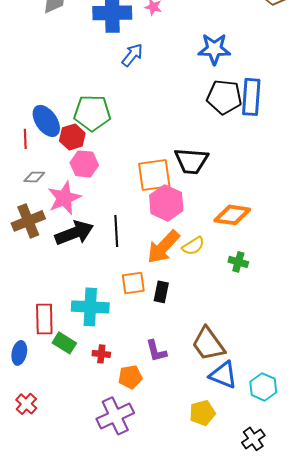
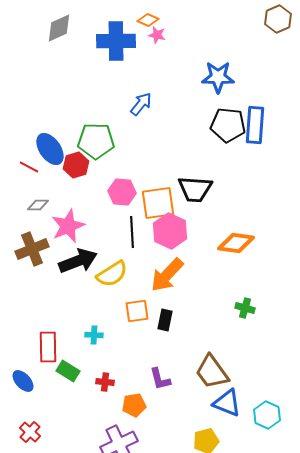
blue arrow: (132, 55) -> (141, 104), moved
red line: (25, 139) -> (29, 167), turned -60
pink hexagon: (84, 164) -> (122, 192), moved
black line: (116, 231) -> (132, 232), moved
yellow semicircle: (193, 246) -> (112, 274), moved, size x1.4
green cross: (238, 262) -> (245, 308), moved
cyan cross: (90, 307) -> (94, 335), size x0.5
blue ellipse: (19, 353) -> (23, 381), turned -55

